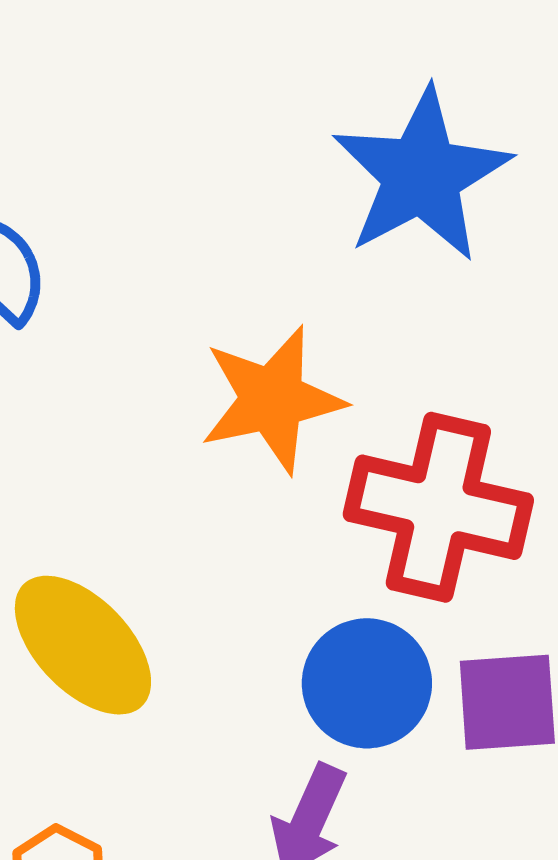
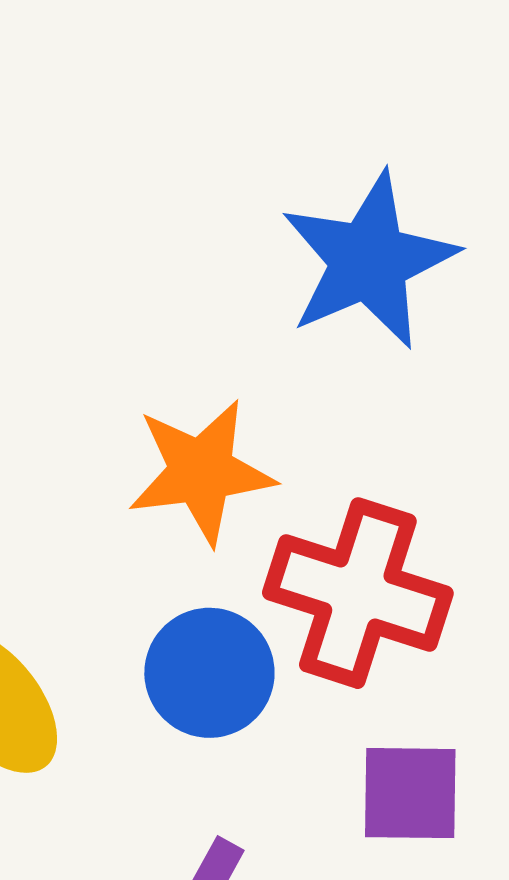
blue circle: (367, 683) -> (209, 673), moved

